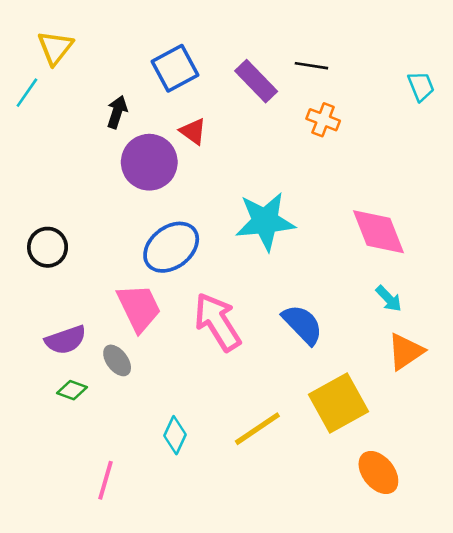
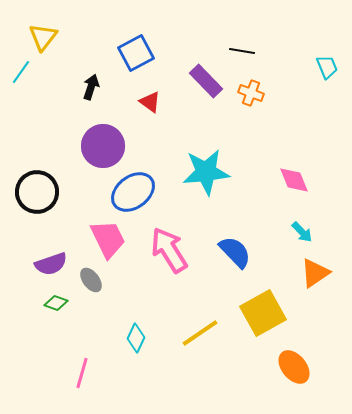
purple rectangle: (256, 81) -> (206, 81), moved
purple circle: (149, 162) -> (103, 146), moved
pink diamond: (378, 232) -> (294, 180), size x0.7
black circle: (48, 247) -> (37, 192), size x1.4

